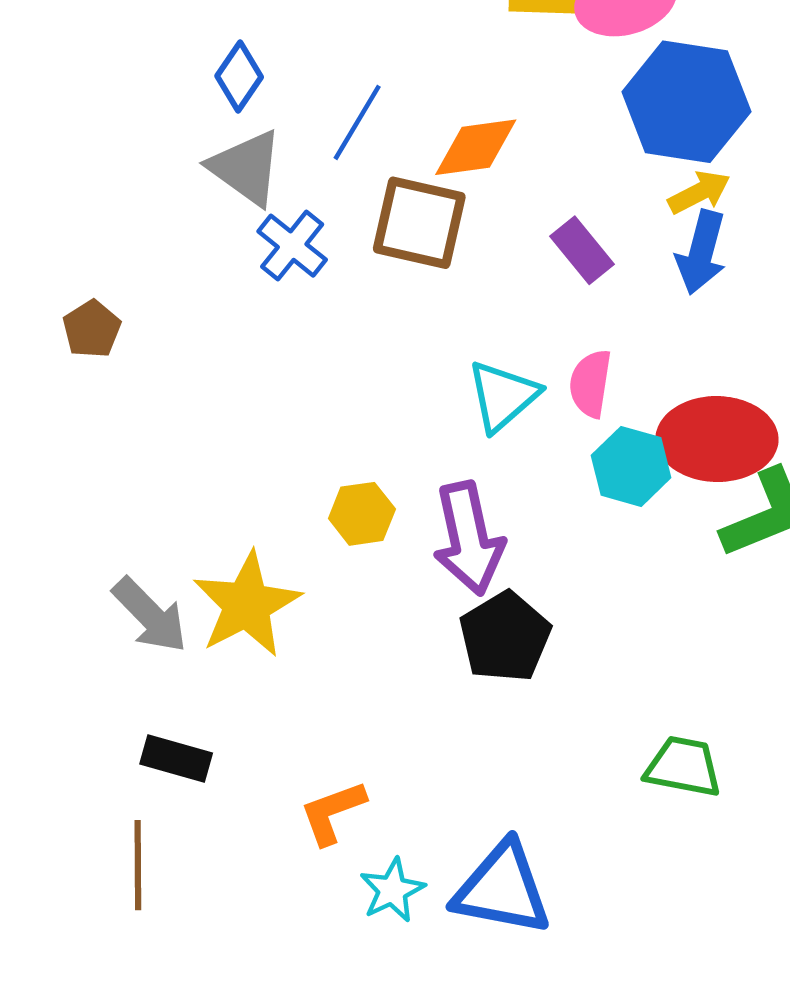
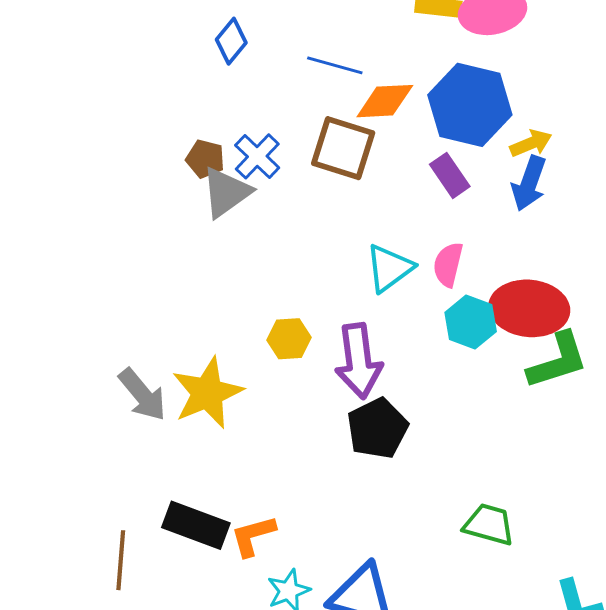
blue hexagon: (686, 102) -> (470, 105), moved
blue line: (357, 122) -> (335, 65), moved, turned 70
gray triangle: (246, 168) -> (226, 192), moved, turned 44
brown pentagon: (92, 329) -> (205, 159), moved, turned -30
black rectangle: (176, 758) -> (196, 525), moved, size x1.4

